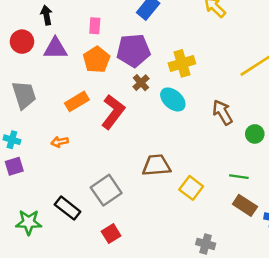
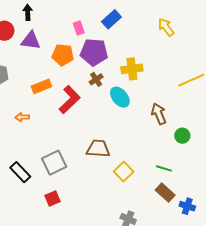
pink rectangle: (95, 26) -> (79, 28), moved, turned -32
orange pentagon: (96, 60) -> (63, 55), turned 30

